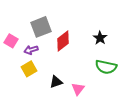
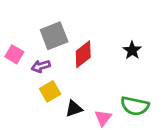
green semicircle: (106, 67) -> (135, 106), moved
yellow square: (29, 69) -> (50, 91), moved

